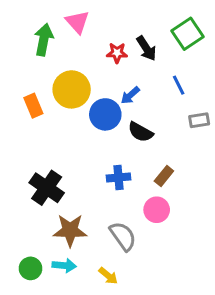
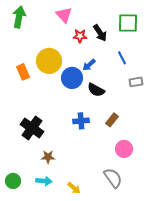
pink triangle: (77, 22) -> (64, 15), moved
green square: (187, 34) -> (128, 23), turned 35
green arrow: (44, 40) -> (19, 17), moved
pink circle: (157, 210) -> (124, 149), moved
brown star: (70, 230) -> (48, 157), size x0.6
gray semicircle: (123, 236) -> (113, 178), moved
green circle: (30, 268) -> (13, 181), moved

